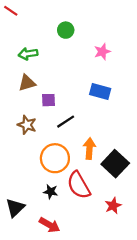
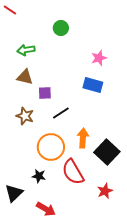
pink star: (102, 52) -> (99, 58), moved
brown triangle: (27, 83) -> (25, 77), turned 30
black star: (51, 192) -> (39, 176), moved

